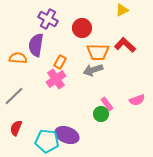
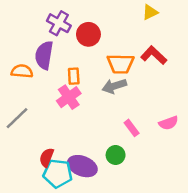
red circle: (82, 28) -> (88, 34), moved
orange rectangle: (60, 62) -> (74, 76), turned -32
green circle: (101, 114) -> (116, 155), moved
red semicircle: (16, 128) -> (47, 157), moved

